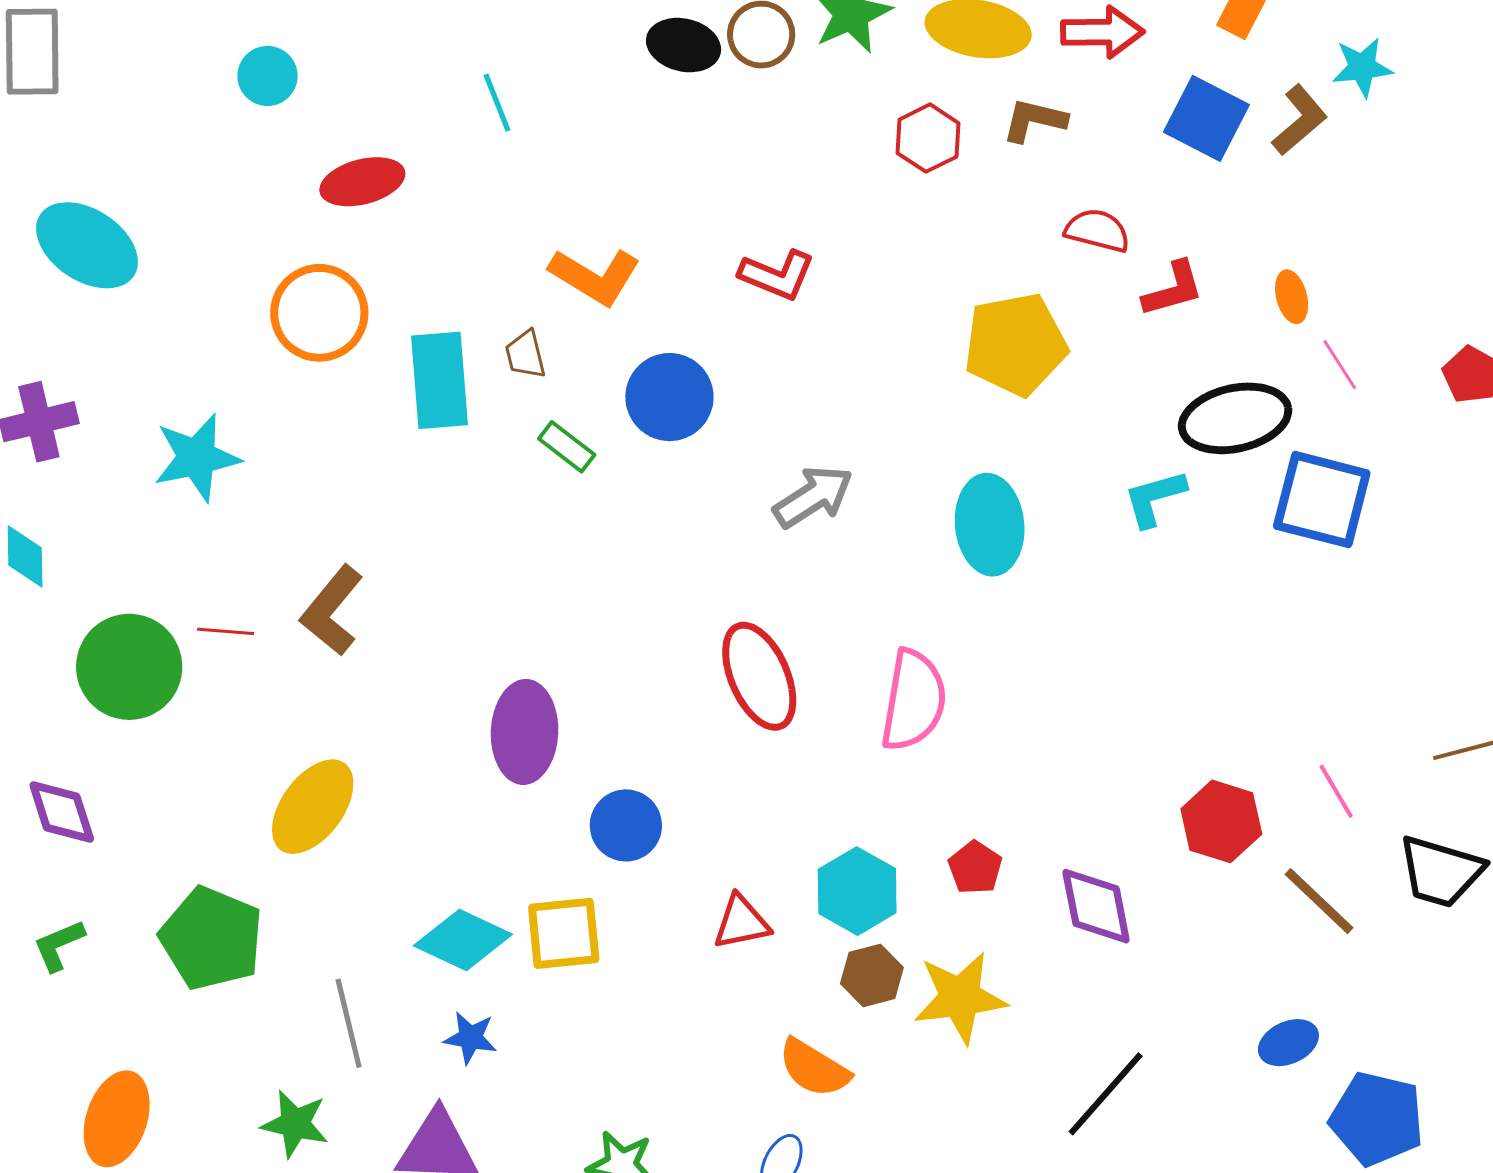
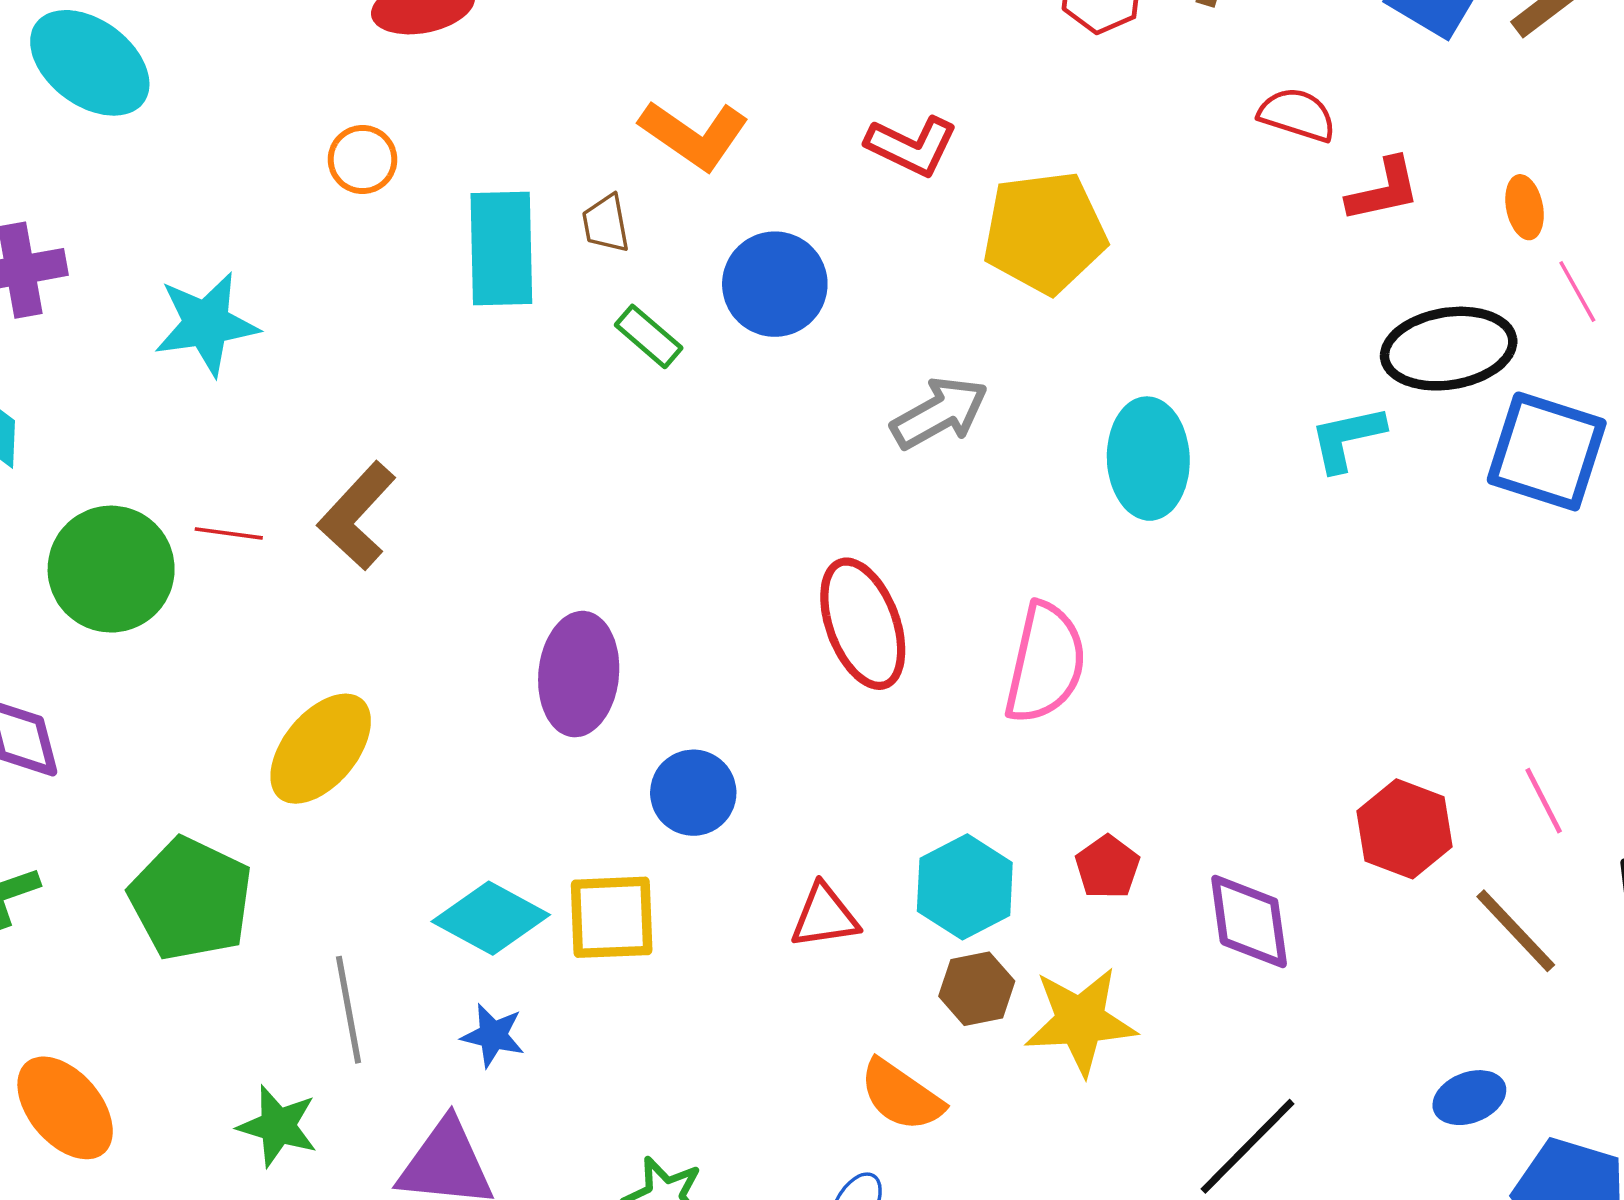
orange circle: (319, 313) -> (363, 159), size x0.6
yellow pentagon: (1015, 344) -> (1045, 232), moved
orange ellipse: (117, 1119) -> (65, 1108), turned -62

